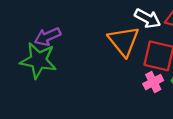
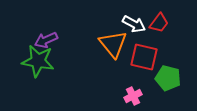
pink cross: (153, 82) -> (133, 96), moved

